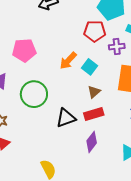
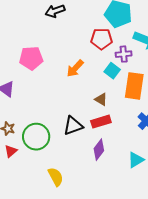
cyan square: (89, 67) -> (112, 71), moved
brown triangle: (94, 92) -> (101, 99), turned -48
green circle: (34, 94) -> (36, 137), moved

